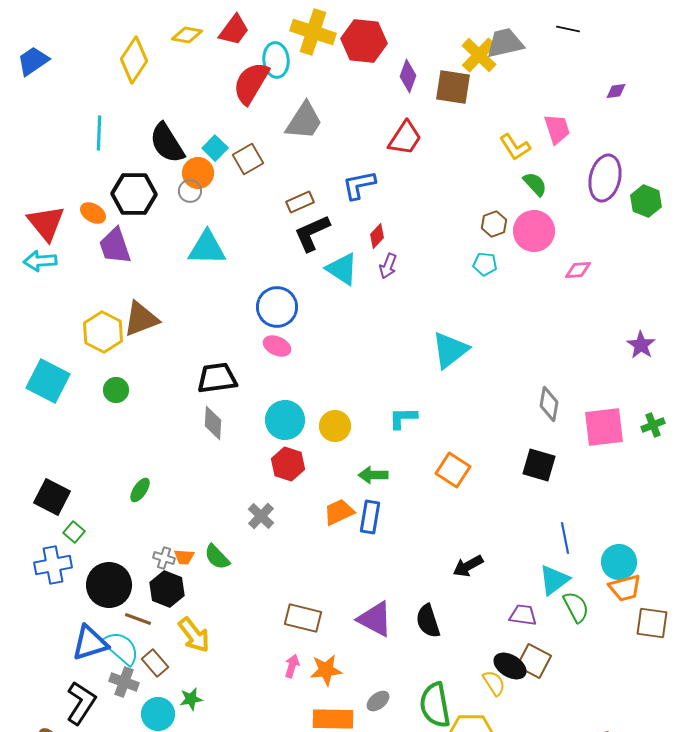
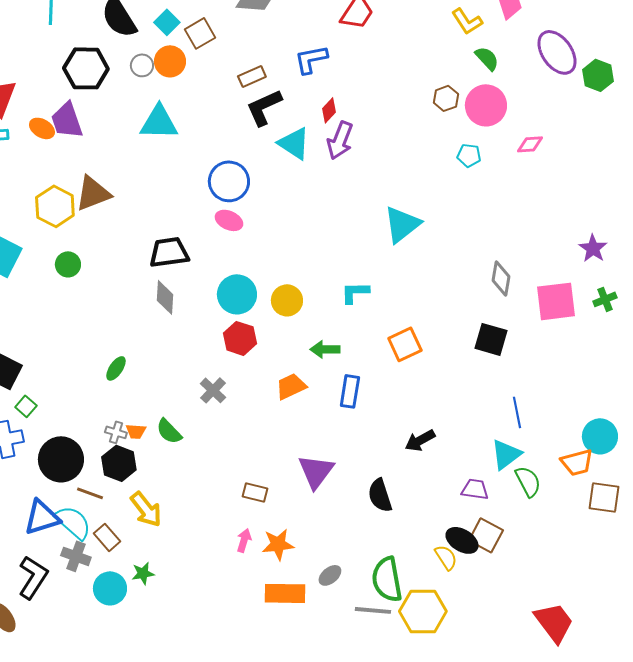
orange circle: (198, 173) -> (170, 61), moved
purple ellipse: (605, 178) -> (557, 52), turned -48
orange ellipse: (93, 213) -> (42, 128), moved
cyan pentagon: (485, 264) -> (469, 155), moved
purple arrow: (388, 266) -> (340, 140), size x1.5
purple star: (641, 345) -> (593, 248), moved
orange square: (453, 470) -> (405, 344), turned 32
green ellipse: (140, 490) -> (116, 368), moved
blue rectangle: (370, 517) -> (350, 391), moved
cyan circle: (619, 562) -> (600, 436), moved
brown rectangle: (303, 618) -> (255, 492), size x0.7
purple triangle: (375, 619) -> (316, 471), moved, turned 39

